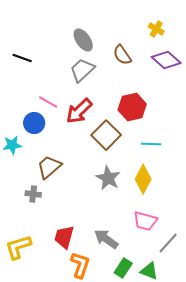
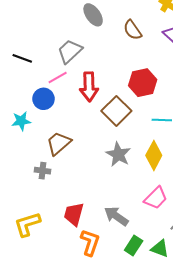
black line: (22, 58) -> (22, 58), moved
gray trapezoid: (82, 70) -> (70, 51), moved
pink line: (48, 102) -> (58, 78), turned -60
red arrow: (79, 111) -> (89, 87), turned -48
pink trapezoid: (145, 221) -> (156, 198), turned -60

